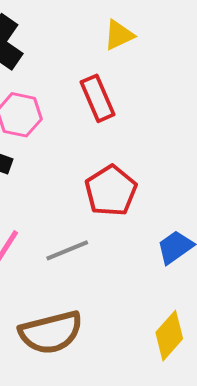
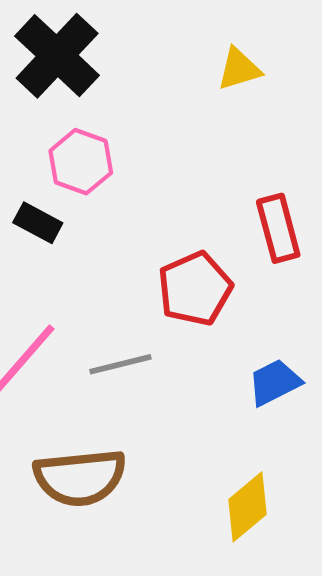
red rectangle: (97, 98) -> (278, 228), moved

